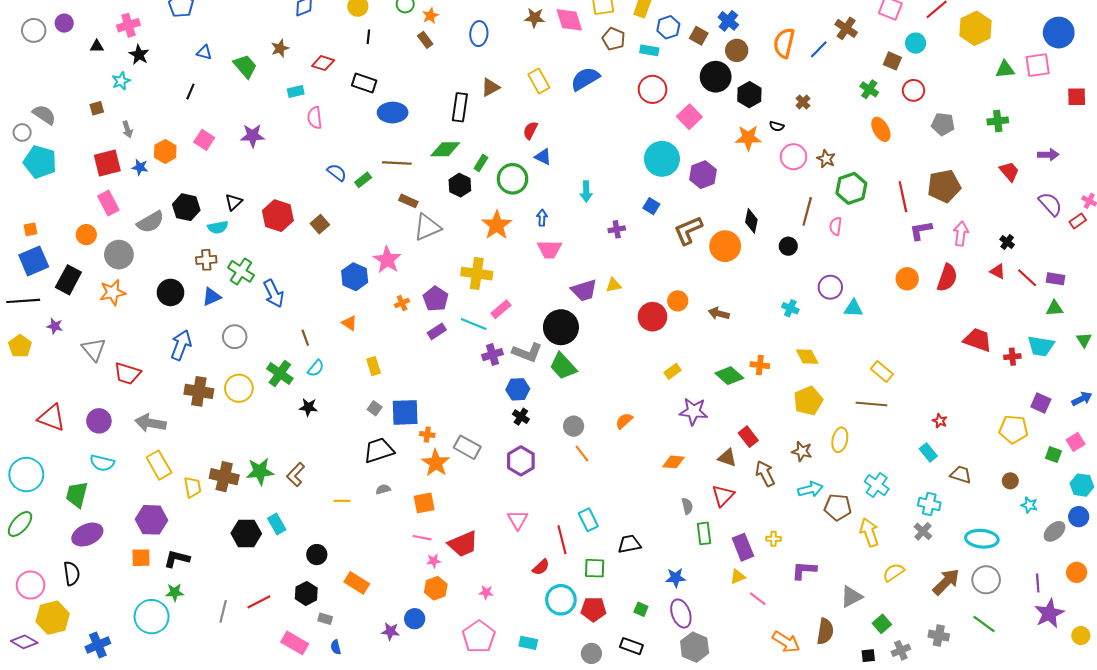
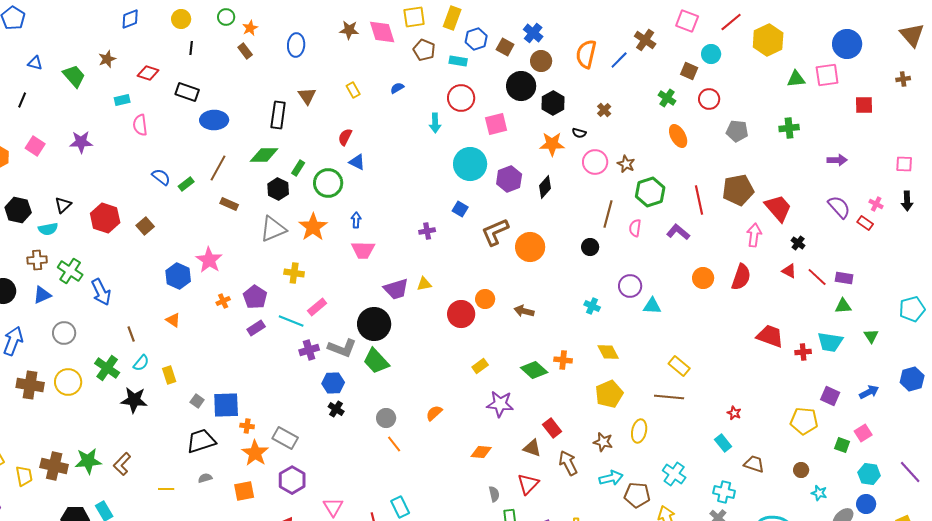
blue semicircle: (585, 79) -> (397, 88), size x0.5
yellow rectangle: (539, 81) -> (353, 90), size x0.7
brown triangle: (490, 87) -> (307, 96), turned -36
pink square: (689, 117) -> (496, 124), turned 30
brown line: (397, 163) -> (218, 168), turned -64
red trapezoid: (1009, 171) -> (778, 208), moved, size x1.4
cyan arrow: (586, 191) -> (435, 123), moved
black diamond: (751, 221) -> (545, 187), moved, turned 30
red rectangle: (1078, 221) -> (865, 223), turned 70
gray triangle: (427, 227) -> (273, 229), moved
purple L-shape: (921, 230) -> (678, 232), moved, turned 50
yellow cross: (477, 274) -> (294, 273), size x0.7
yellow rectangle: (374, 366) -> (169, 375), moved
black star: (308, 407) -> (134, 400), size x1.5
purple hexagon: (521, 461) -> (292, 480), moved

